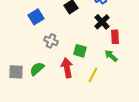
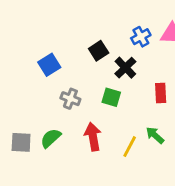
black cross: (102, 22) -> (125, 68), moved
green square: (80, 51) -> (111, 97), moved
green arrow: (111, 56) -> (155, 135), moved

